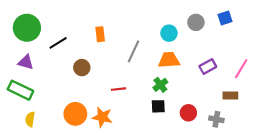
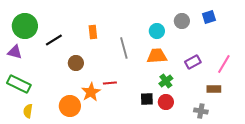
gray line: (133, 51) -> (124, 48), turned -40
purple triangle: (26, 62) -> (15, 52), moved
green cross: (160, 85) -> (166, 81), moved
red circle: (188, 113) -> (166, 102), moved
orange star: (102, 117) -> (91, 92), moved, turned 30

